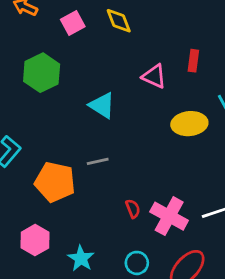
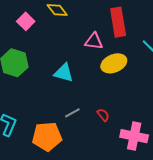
red rectangle: (193, 61) -> (118, 22), size x1.8
yellow ellipse: (189, 124) -> (114, 63), moved
red semicircle: (133, 209) -> (103, 115), moved

